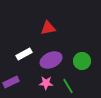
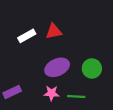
white rectangle: (24, 54) -> (27, 36), moved
green line: (68, 86) -> (76, 97), turned -56

